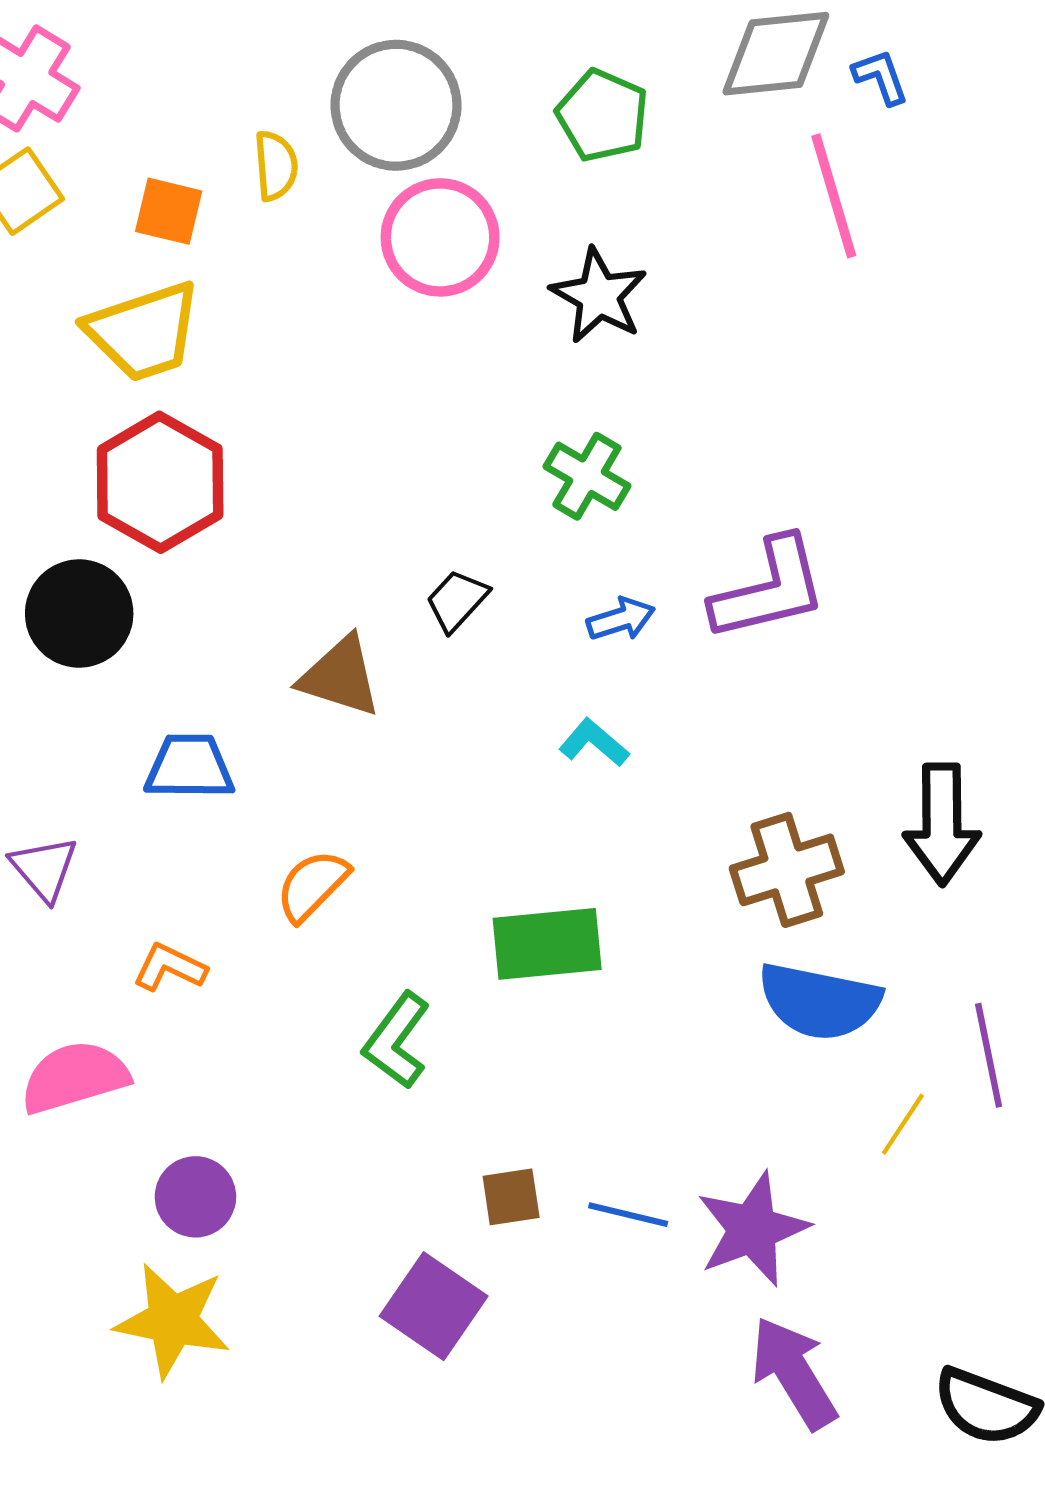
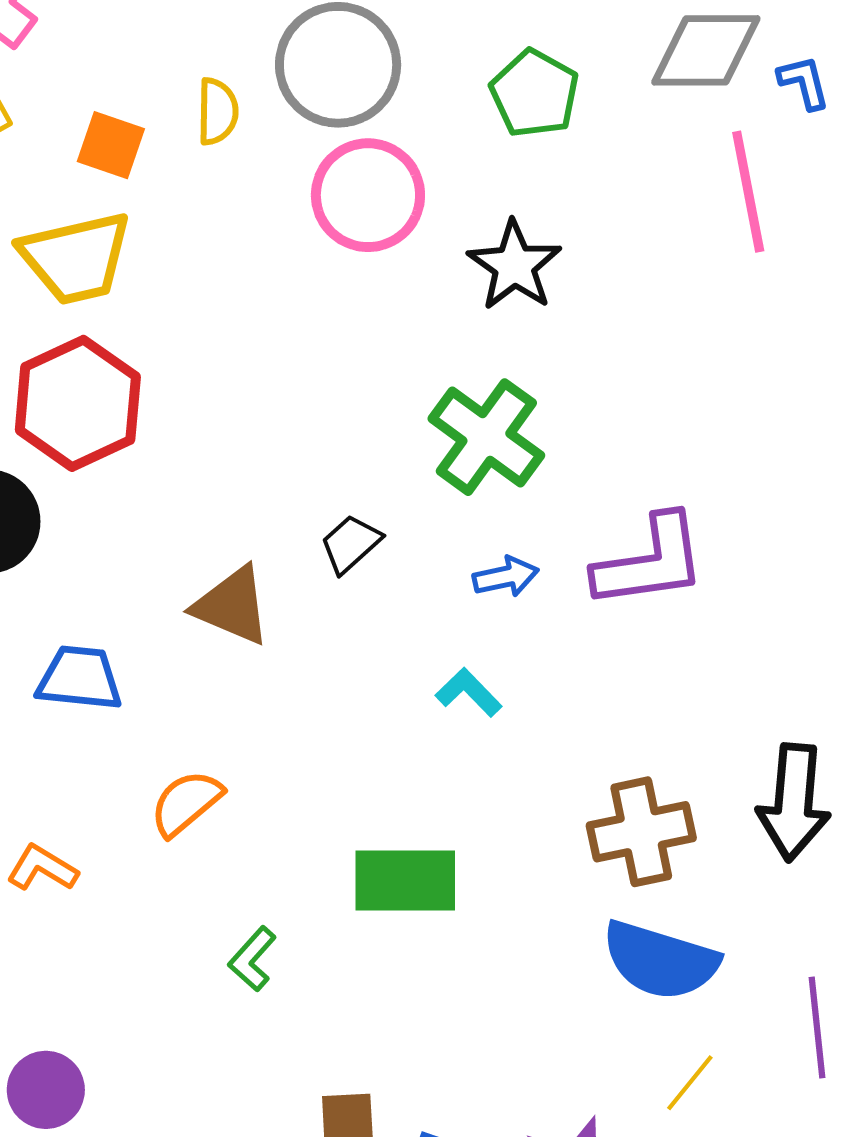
green cross: (587, 476) -> (486, 437), size x1.4
green L-shape: (397, 1041) -> (252, 959), size x0.7
yellow line: (903, 1124) -> (690, 1083), moved

